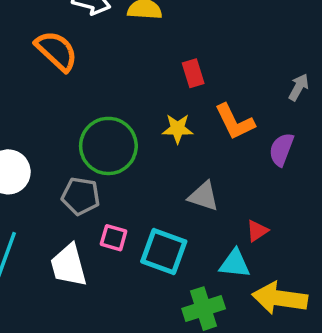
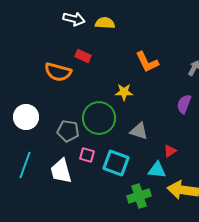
orange semicircle: (57, 51) -> (58, 72), moved, turned 152
red rectangle: (193, 73) -> (83, 56), moved, turned -49
orange L-shape: (235, 122) -> (147, 62), moved
green circle: (108, 146) -> (99, 118), moved

